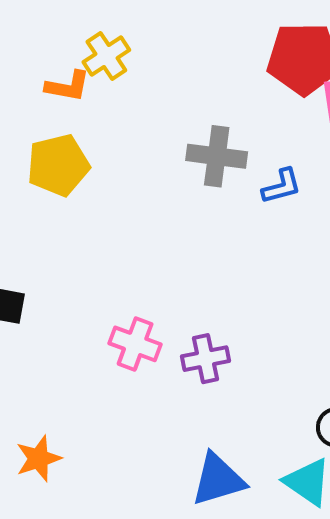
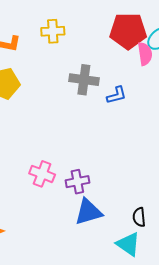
yellow cross: (106, 56) -> (53, 31), moved, turned 30
blue triangle: (218, 479) -> (88, 212), moved

